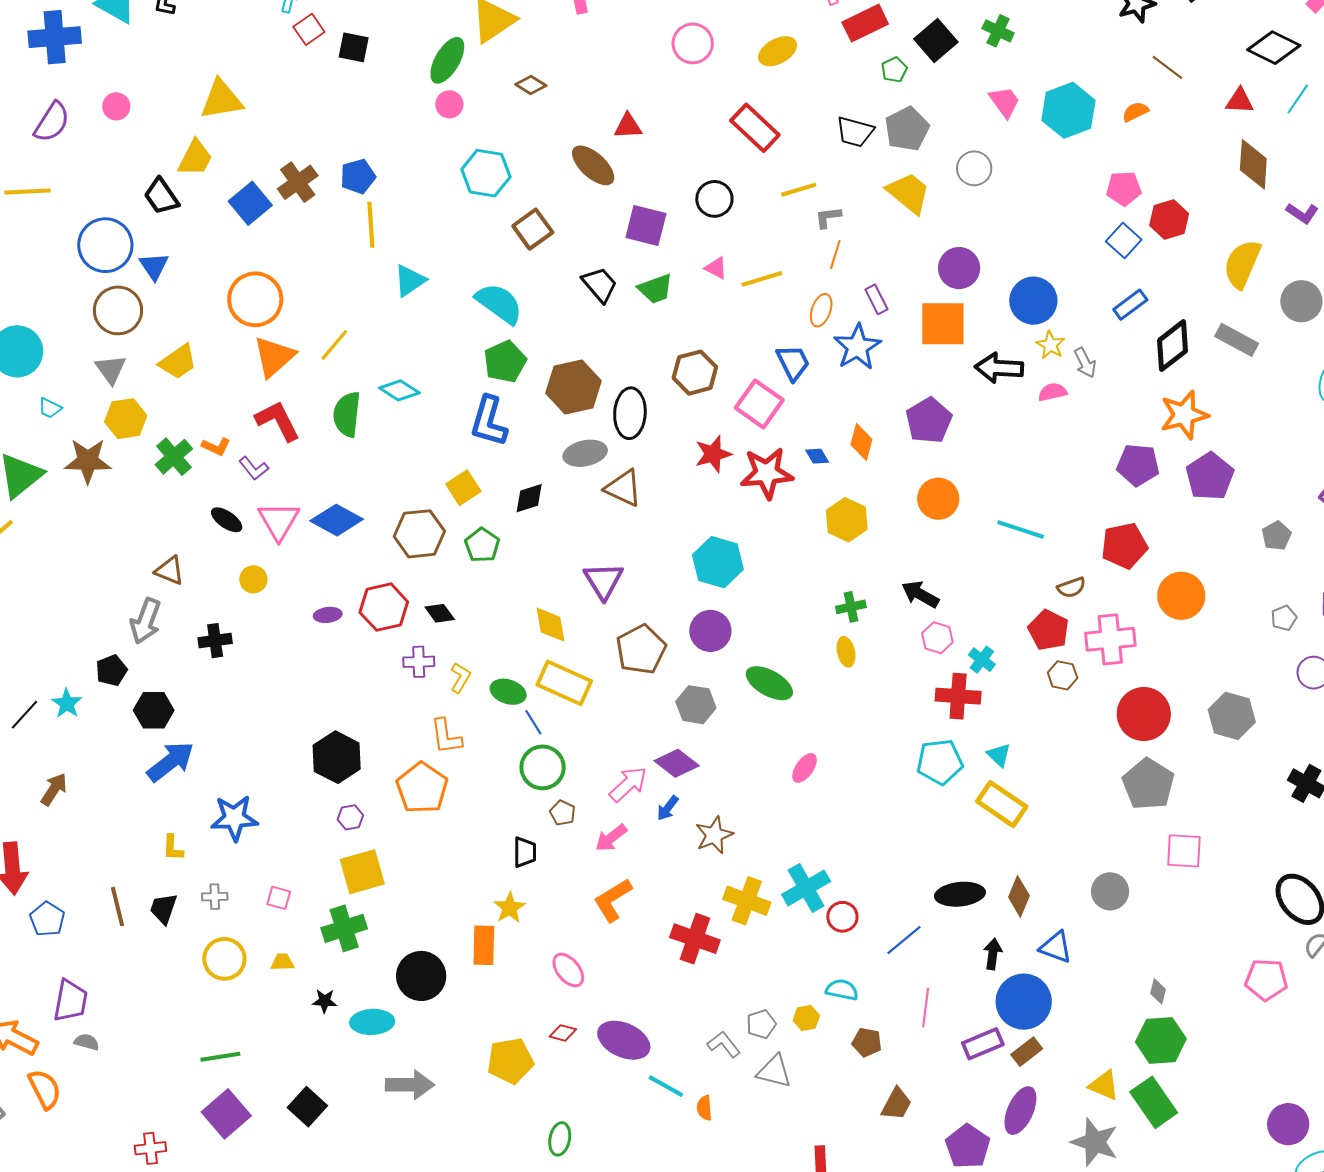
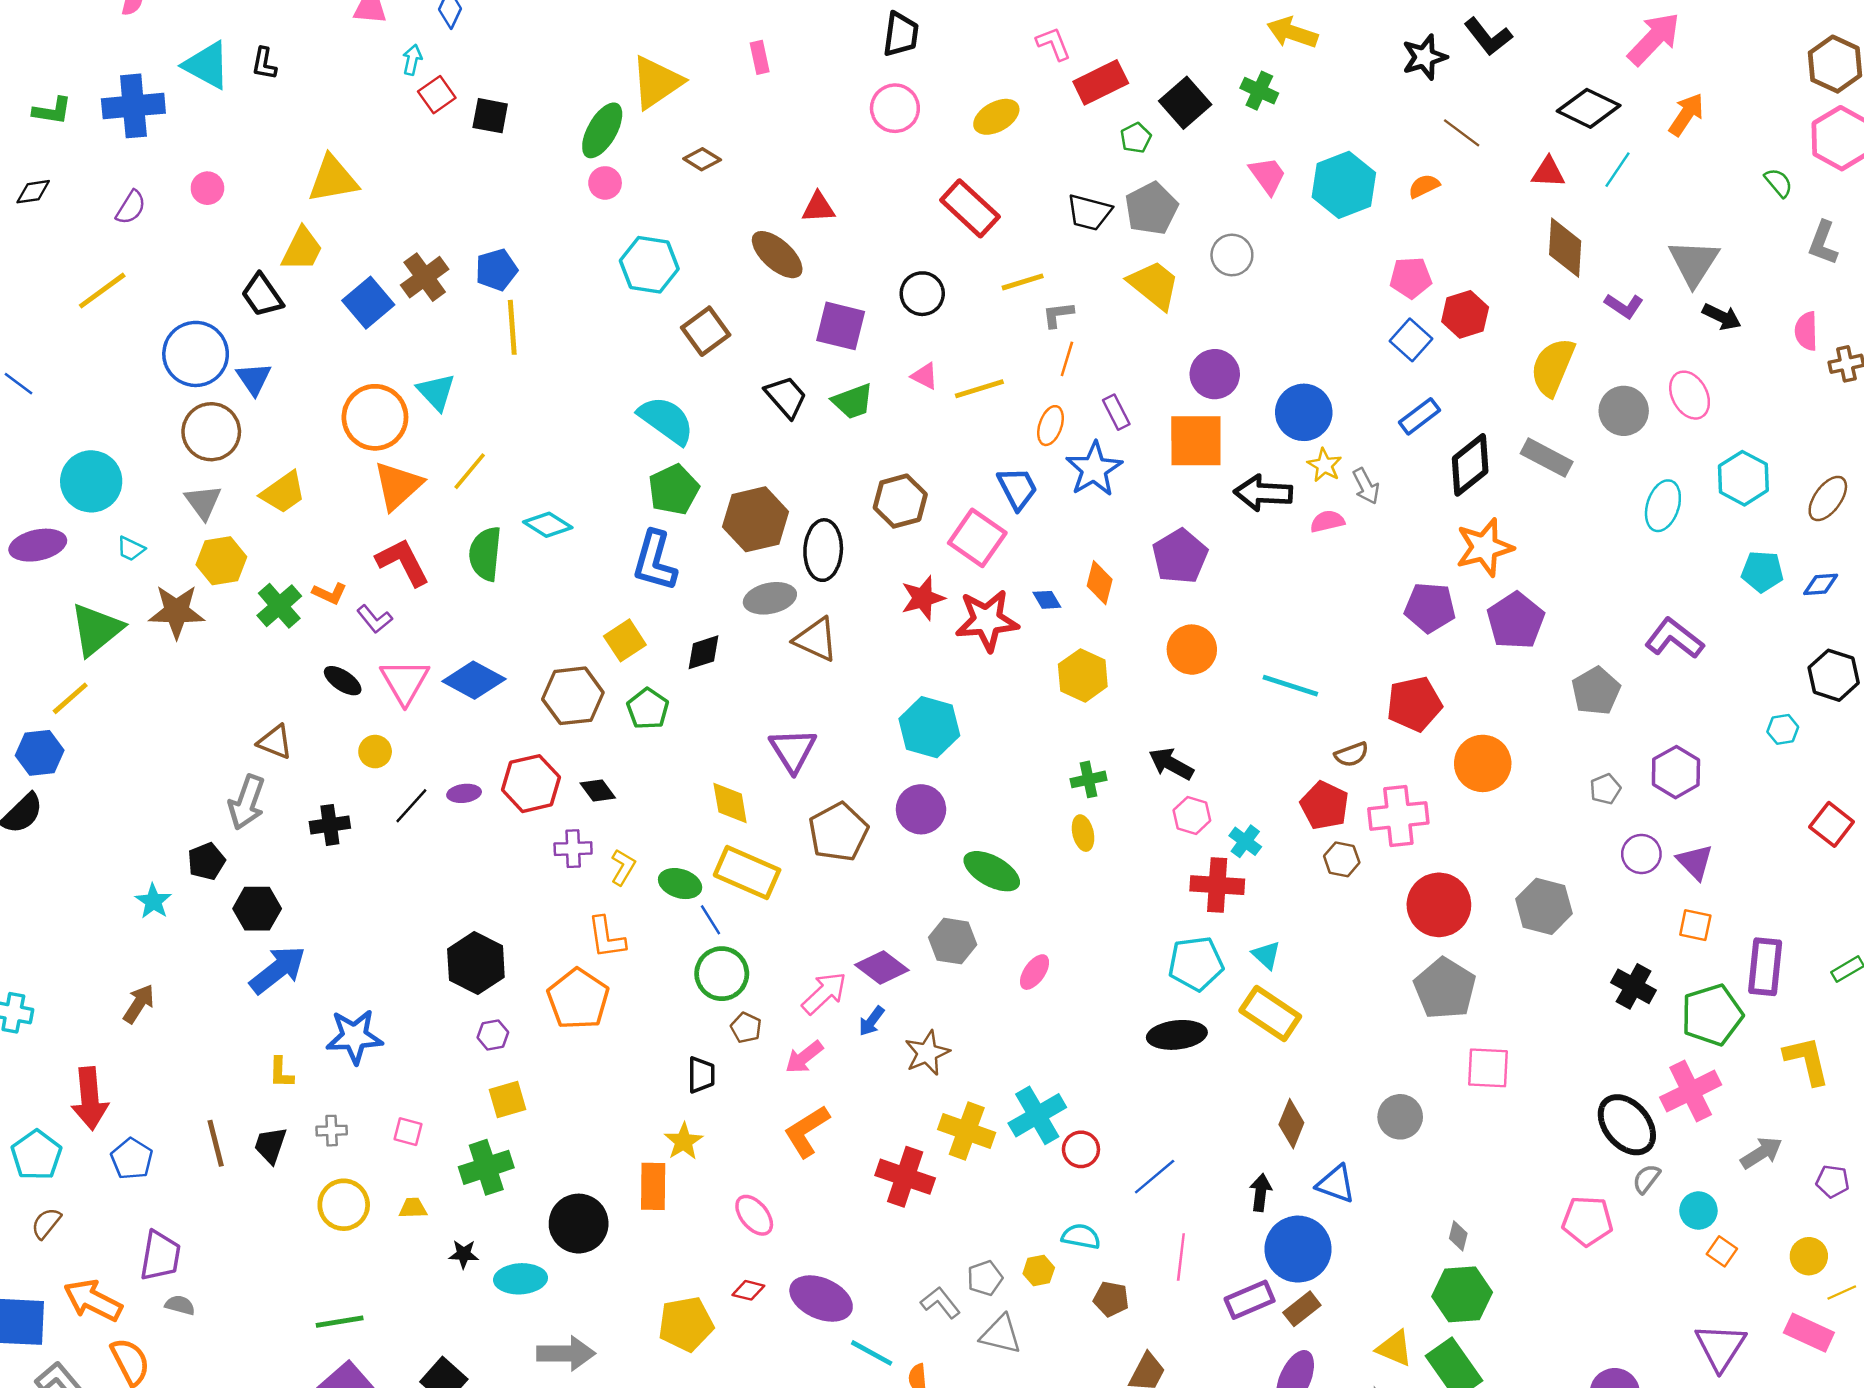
purple semicircle: (52, 122) -> (131, 207), size x0.7
yellow line: (27, 192) -> (102, 291), turned -33
cyan triangle: (410, 281) -> (436, 392), moved, turned -39
gray pentagon: (1277, 536) -> (1596, 691), size x1.4
gray hexagon: (696, 705) -> (953, 941), moved
black line: (25, 715) -> (411, 806), moved
yellow square: (362, 872) -> (507, 1100), size x0.7
black ellipse: (960, 894) -> (1177, 1035), moved

